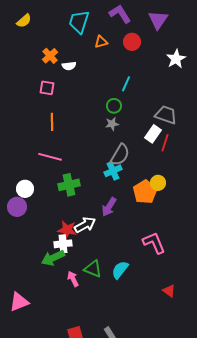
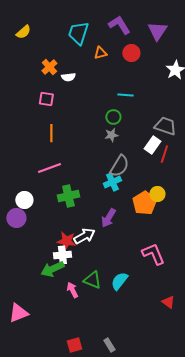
cyan line: (126, 84) -> (125, 95), turned 70
pink line: (50, 157) -> (49, 168), turned -35

